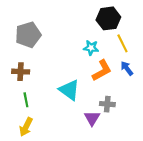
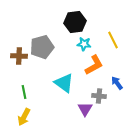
black hexagon: (108, 18) -> (75, 22), moved
gray pentagon: (28, 35) -> (42, 47), moved
blue arrow: (127, 68) -> (117, 83), moved
brown cross: (21, 72) -> (19, 56), moved

